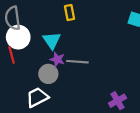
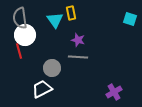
cyan triangle: (52, 40) -> (55, 20), moved
purple star: (57, 59) -> (78, 40), moved

